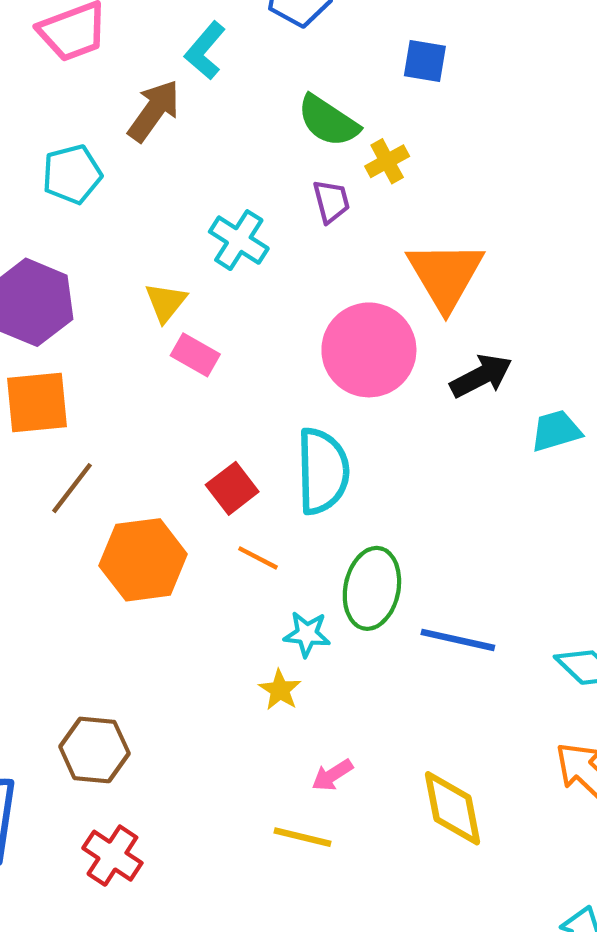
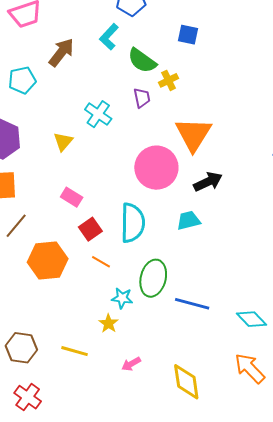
cyan L-shape: (205, 51) -> (109, 37), moved
pink rectangle: (195, 355) -> (72, 197), moved
cyan trapezoid: (556, 431) -> (188, 220), moved
yellow line: (303, 837) -> (74, 351), moved

